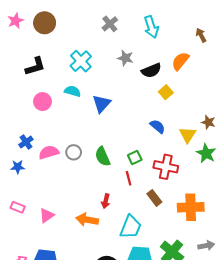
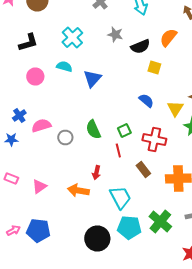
yellow square: (166, 92) -> (154, 68), turned -32
gray circle: (74, 152) -> (65, 138), moved
cyan trapezoid: (131, 227) -> (120, 198), turned -50

